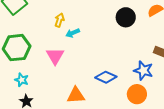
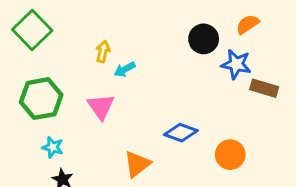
blue star: (143, 71) -> (236, 64), moved
orange triangle: (76, 95) -> (137, 164), turned -30

